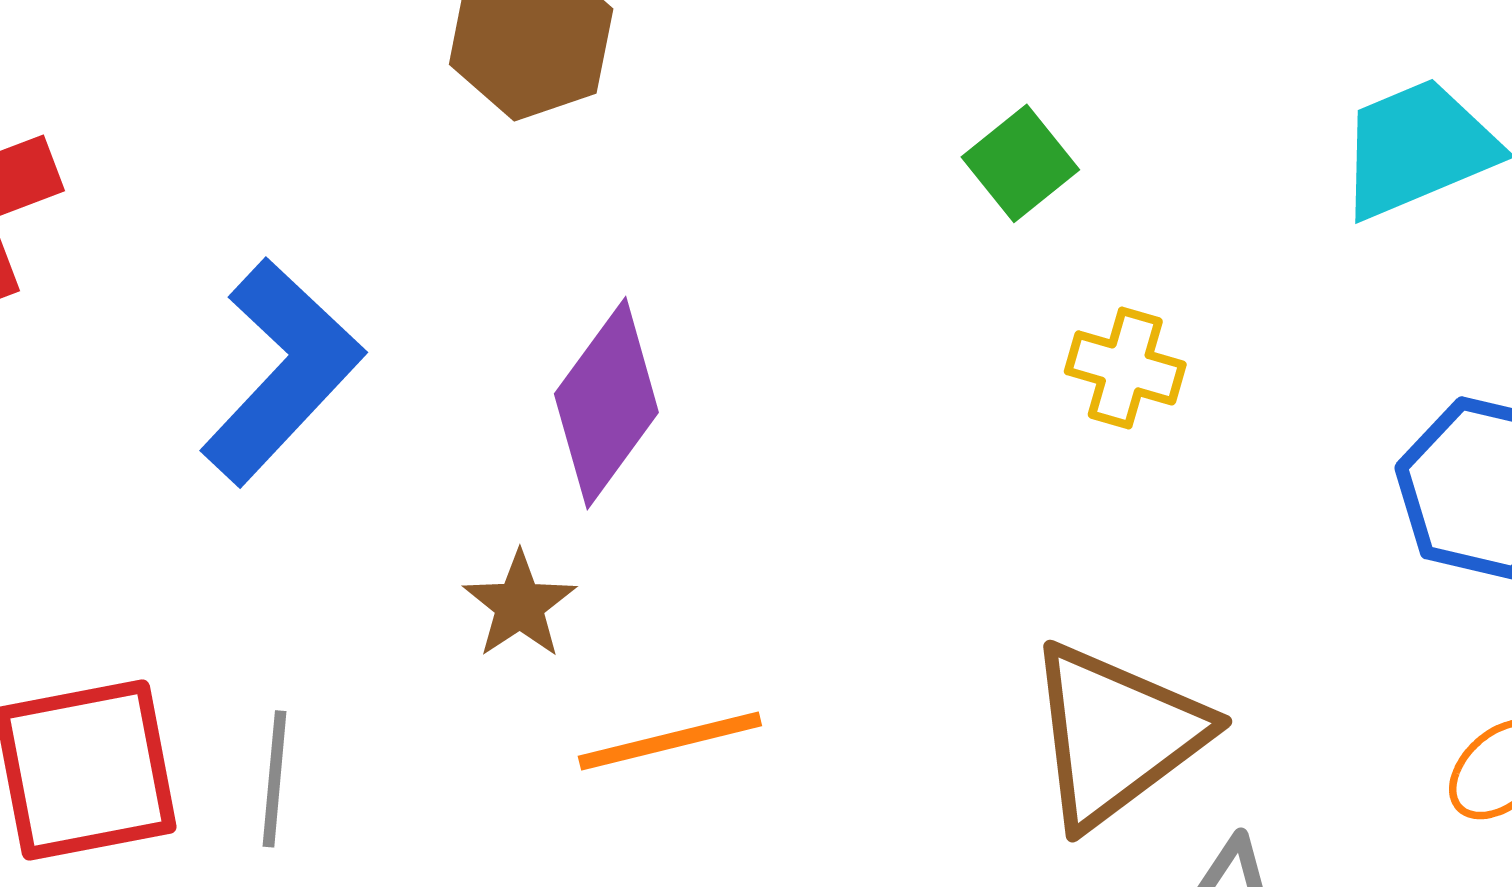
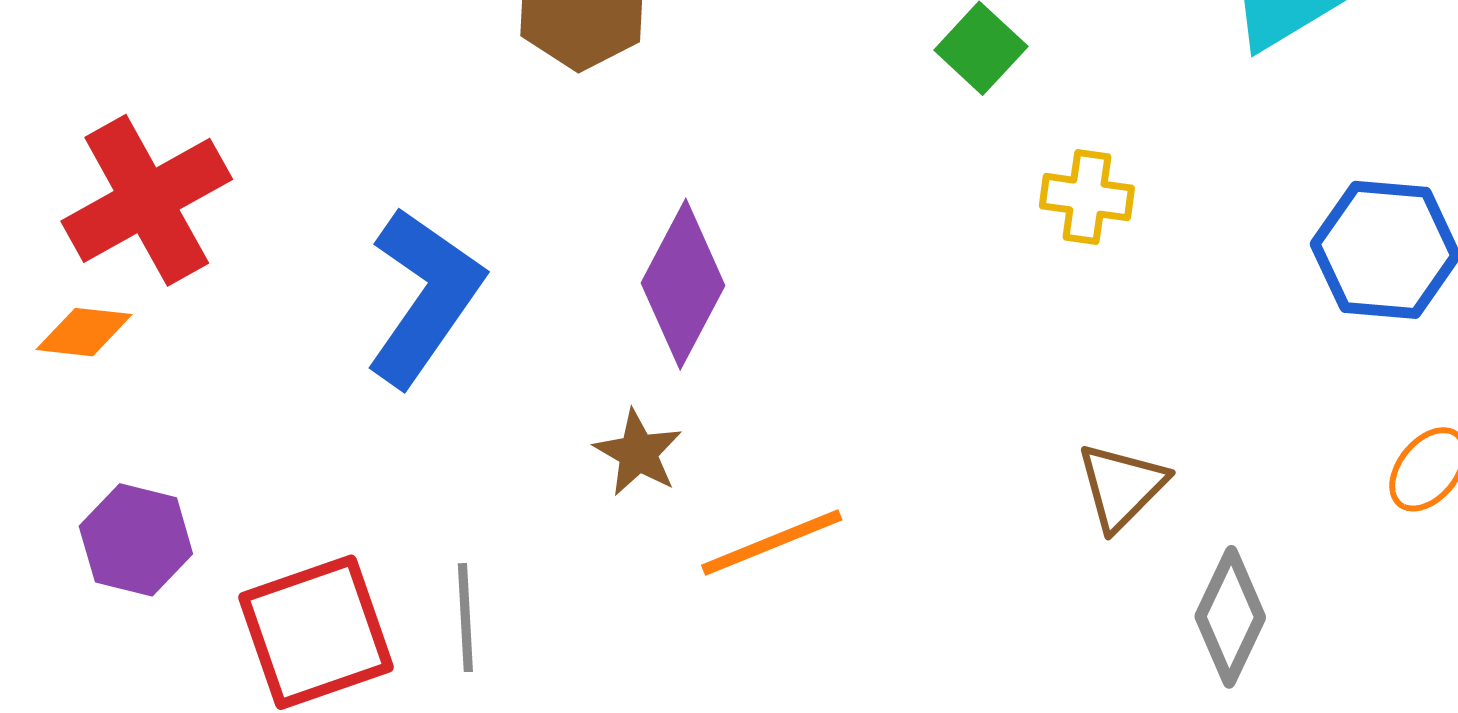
brown triangle: (1116, 735) -> (1122, 486), size x0.6

